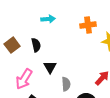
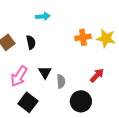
orange cross: (88, 25) -> (83, 37), moved
black triangle: (50, 67) -> (45, 72), moved

